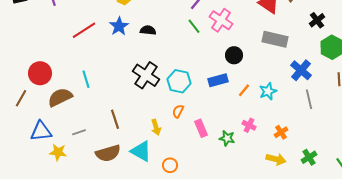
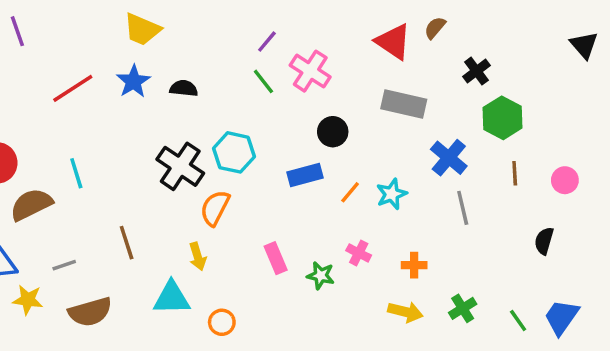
cyan hexagon: (179, 81) -> (234, 152), moved
orange semicircle: (178, 111) -> (215, 208), moved, size x1.5
orange cross: (281, 132) -> (414, 265), turned 32
cyan triangle: (141, 151) -> (172, 298), turned -30
brown semicircle: (108, 153) -> (90, 312), moved

